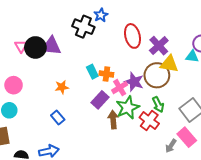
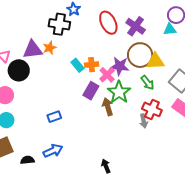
black circle: (35, 47) -> (19, 70), moved
yellow triangle: (169, 64) -> (155, 61), moved
orange star: (62, 87) -> (50, 48), moved
blue rectangle: (58, 117) -> (54, 117), turned -56
red cross: (149, 121) -> (152, 109), moved
gray arrow: (171, 146) -> (144, 121), moved, turned -32

